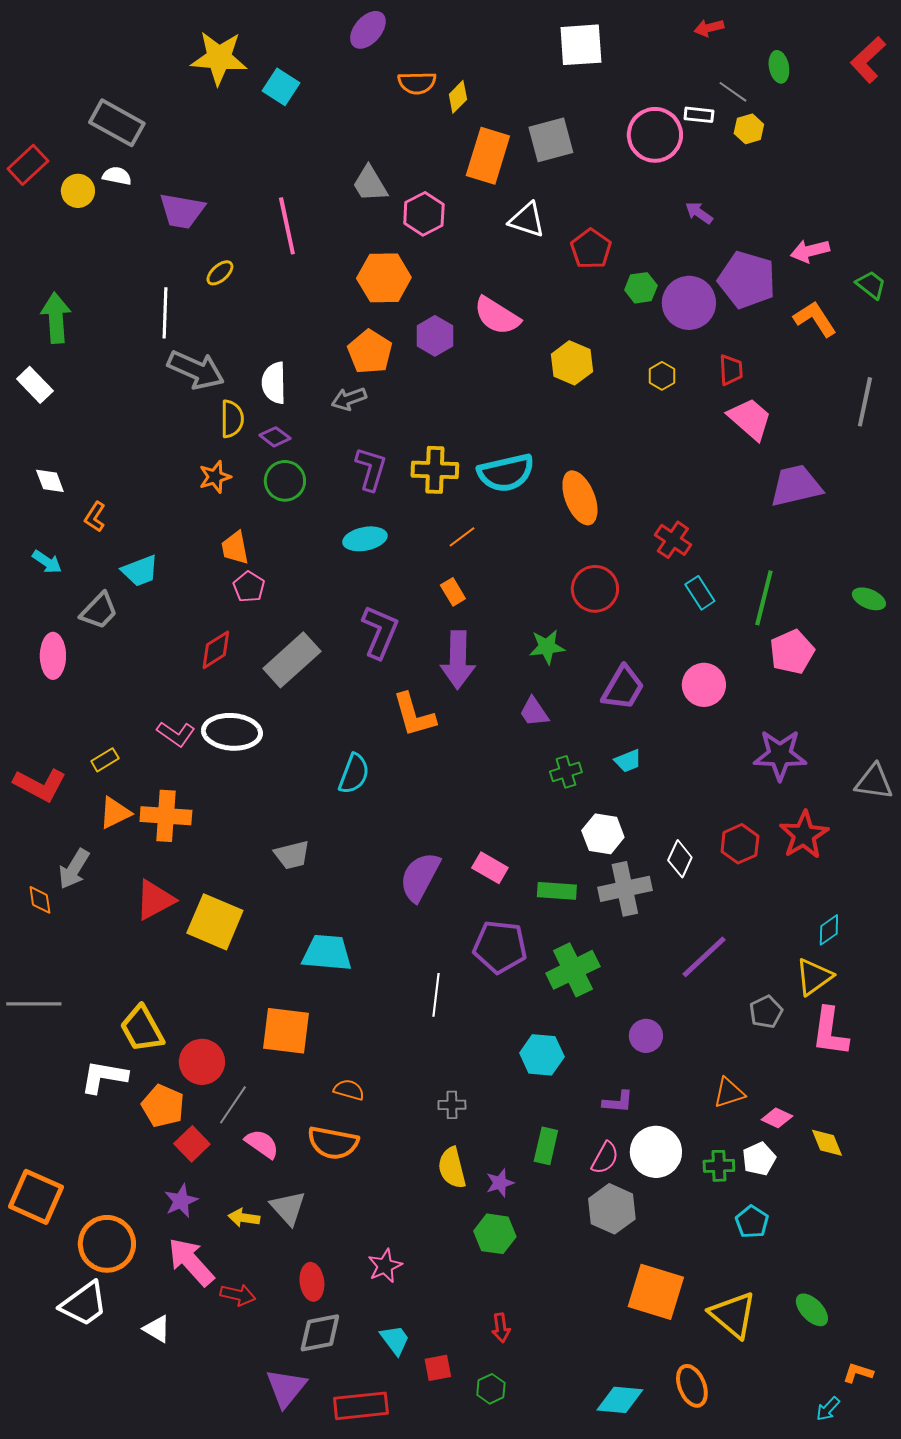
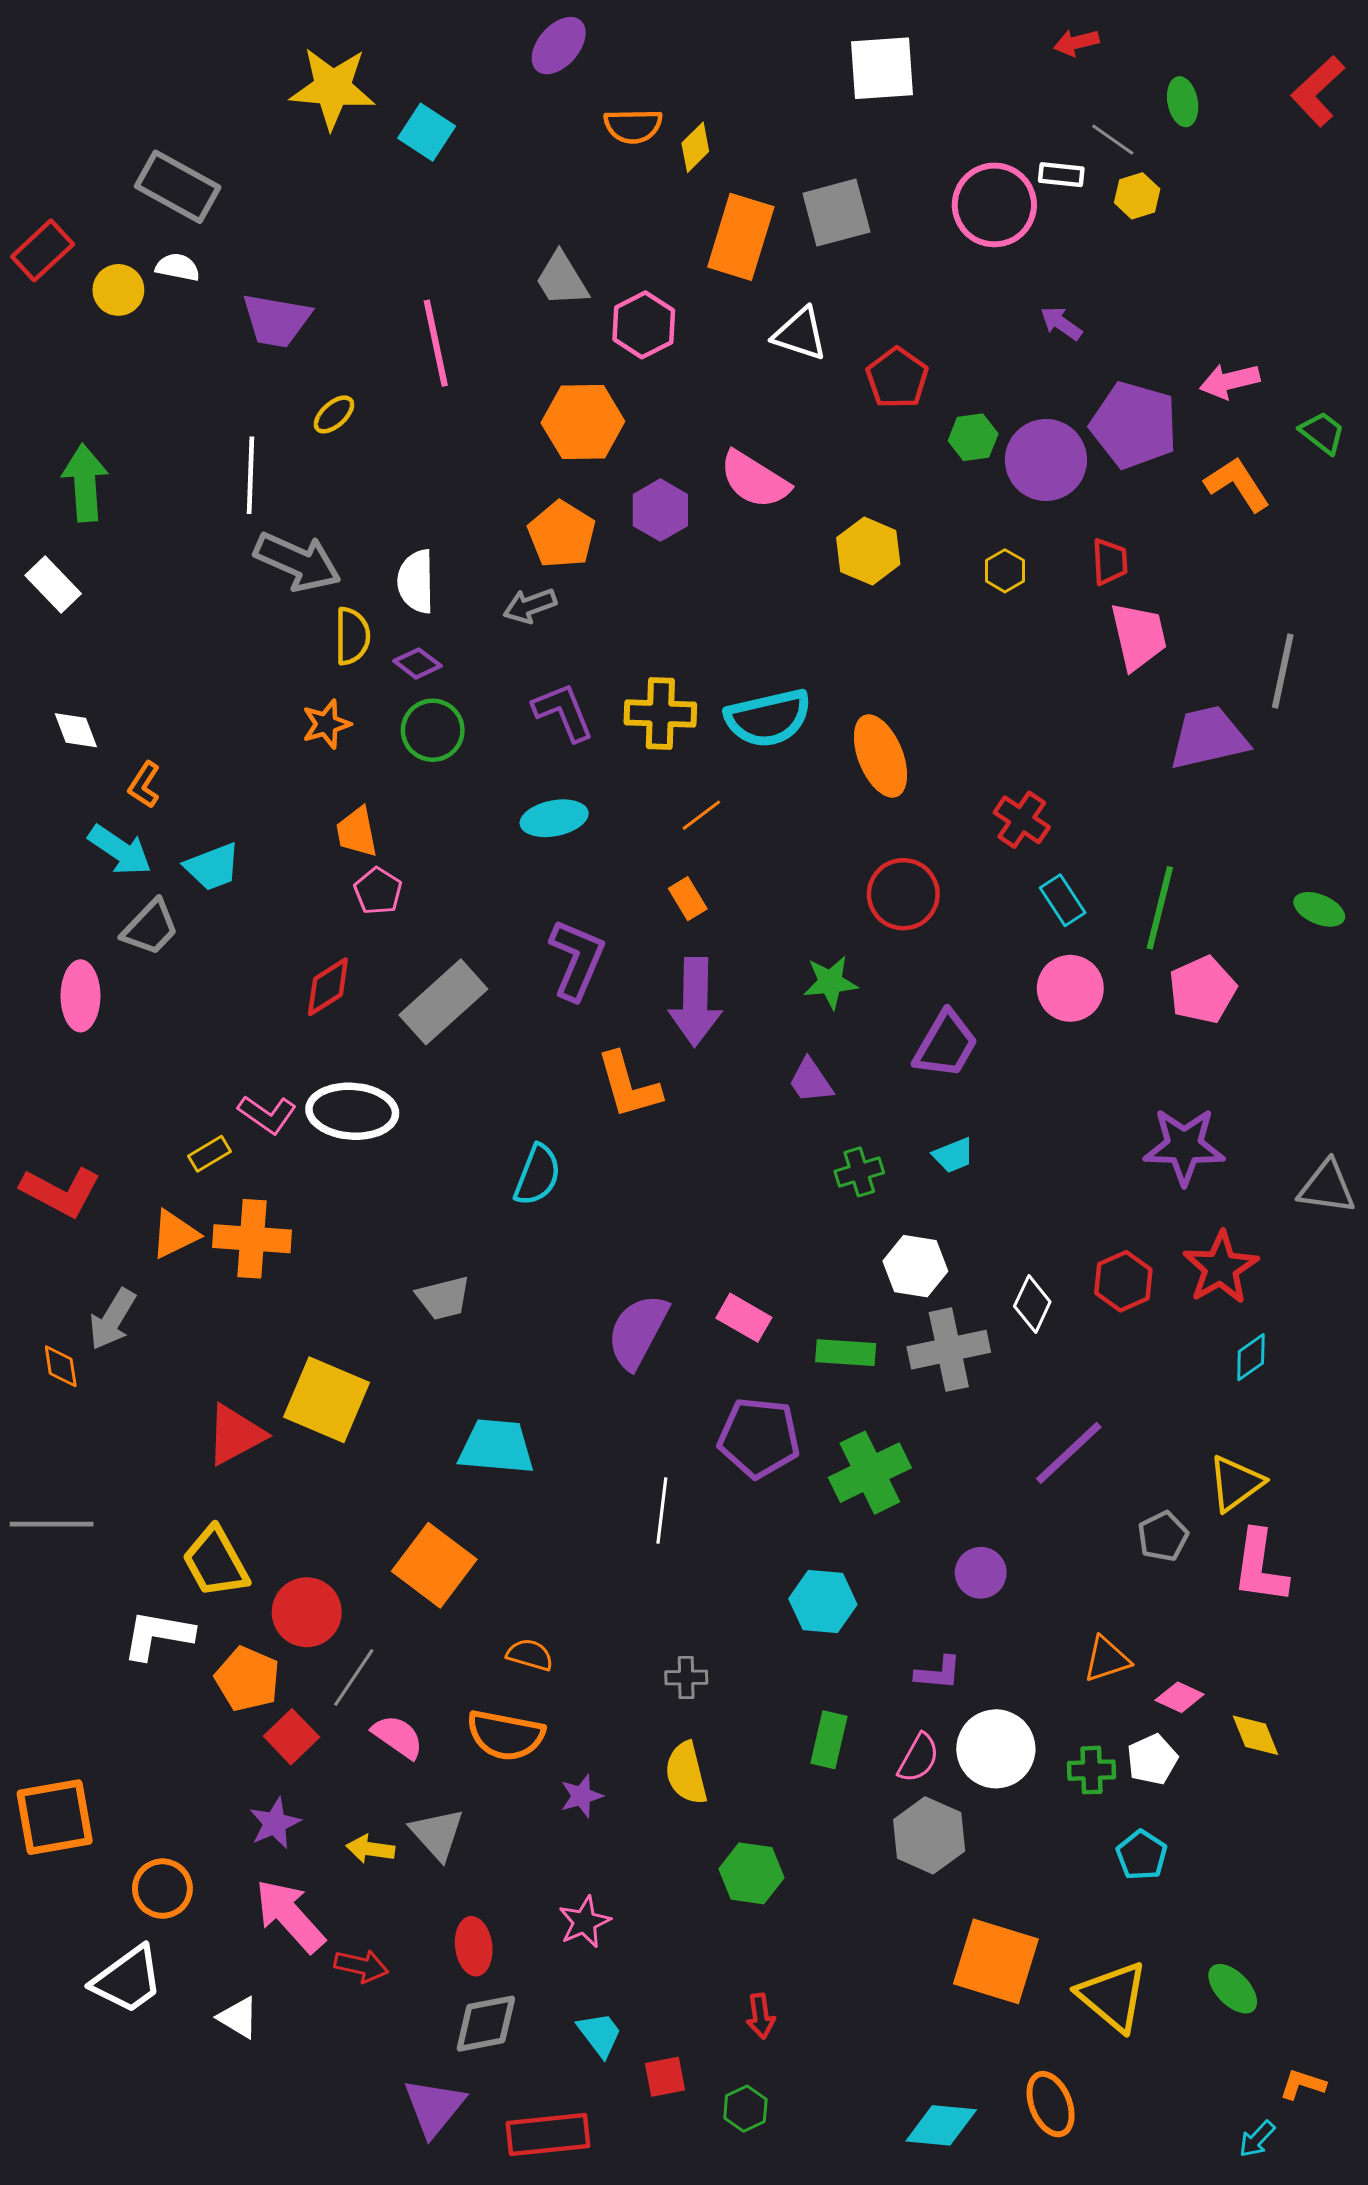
gray line: (865, 402) -> (1283, 671), moved
pink trapezoid: (750, 419) -> (1139, 636), turned 36
purple L-shape: (371, 469) -> (563, 712), turned -39
cyan arrow: (47, 562) -> (120, 850), moved, size x1.4
pink circle: (704, 685) -> (1070, 988), moved
yellow rectangle: (105, 760) -> (210, 1154), moved
red triangle: (155, 900) -> (235, 1435), moved
cyan diamond: (829, 930) -> (1251, 1357), moved
orange square: (286, 1031) -> (434, 1565), turned 30
purple star: (500, 1183) -> (581, 1796), moved
orange square: (36, 1197) -> (55, 1817), turned -34
orange circle: (107, 1244) -> (162, 1889), size x0.7

